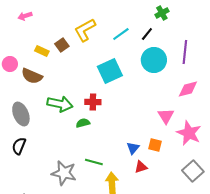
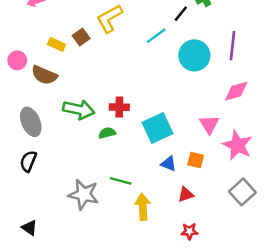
cyan line: (121, 34) -> (156, 36), moved
black line: (147, 34) -> (181, 14), moved
cyan square: (110, 71) -> (157, 128), moved
blue triangle: (133, 148) -> (169, 164), turned -48
red triangle: (141, 167) -> (186, 194), moved

